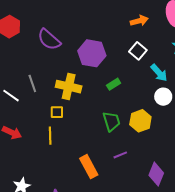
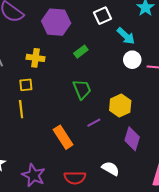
white square: (138, 51) -> (102, 16), turned 30
yellow cross: (69, 87) -> (35, 58), size x0.7
yellow hexagon: (140, 121) -> (120, 106), moved

